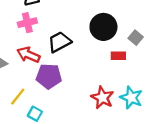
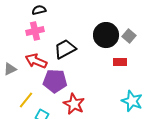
gray square: (136, 38) -> (129, 36), moved
red star: (102, 98) -> (74, 104), moved

